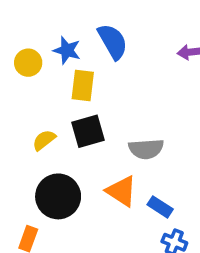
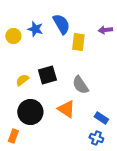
yellow rectangle: (83, 86) -> (78, 42), moved
gray semicircle: (146, 149) -> (80, 85), turned 60
blue rectangle: (160, 207) -> (101, 118), moved

